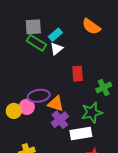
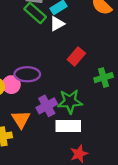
red rectangle: (78, 74) -> (76, 56), turned 35
orange triangle: (56, 104) -> (21, 119), moved, turned 30
green star: (92, 113) -> (70, 101), moved

